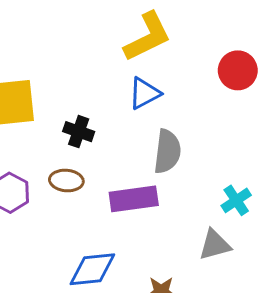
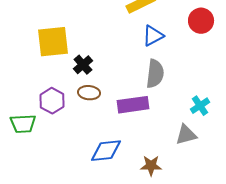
blue triangle: (144, 93) -> (153, 36), moved
black cross: (79, 132) -> (83, 65), moved, turned 30

